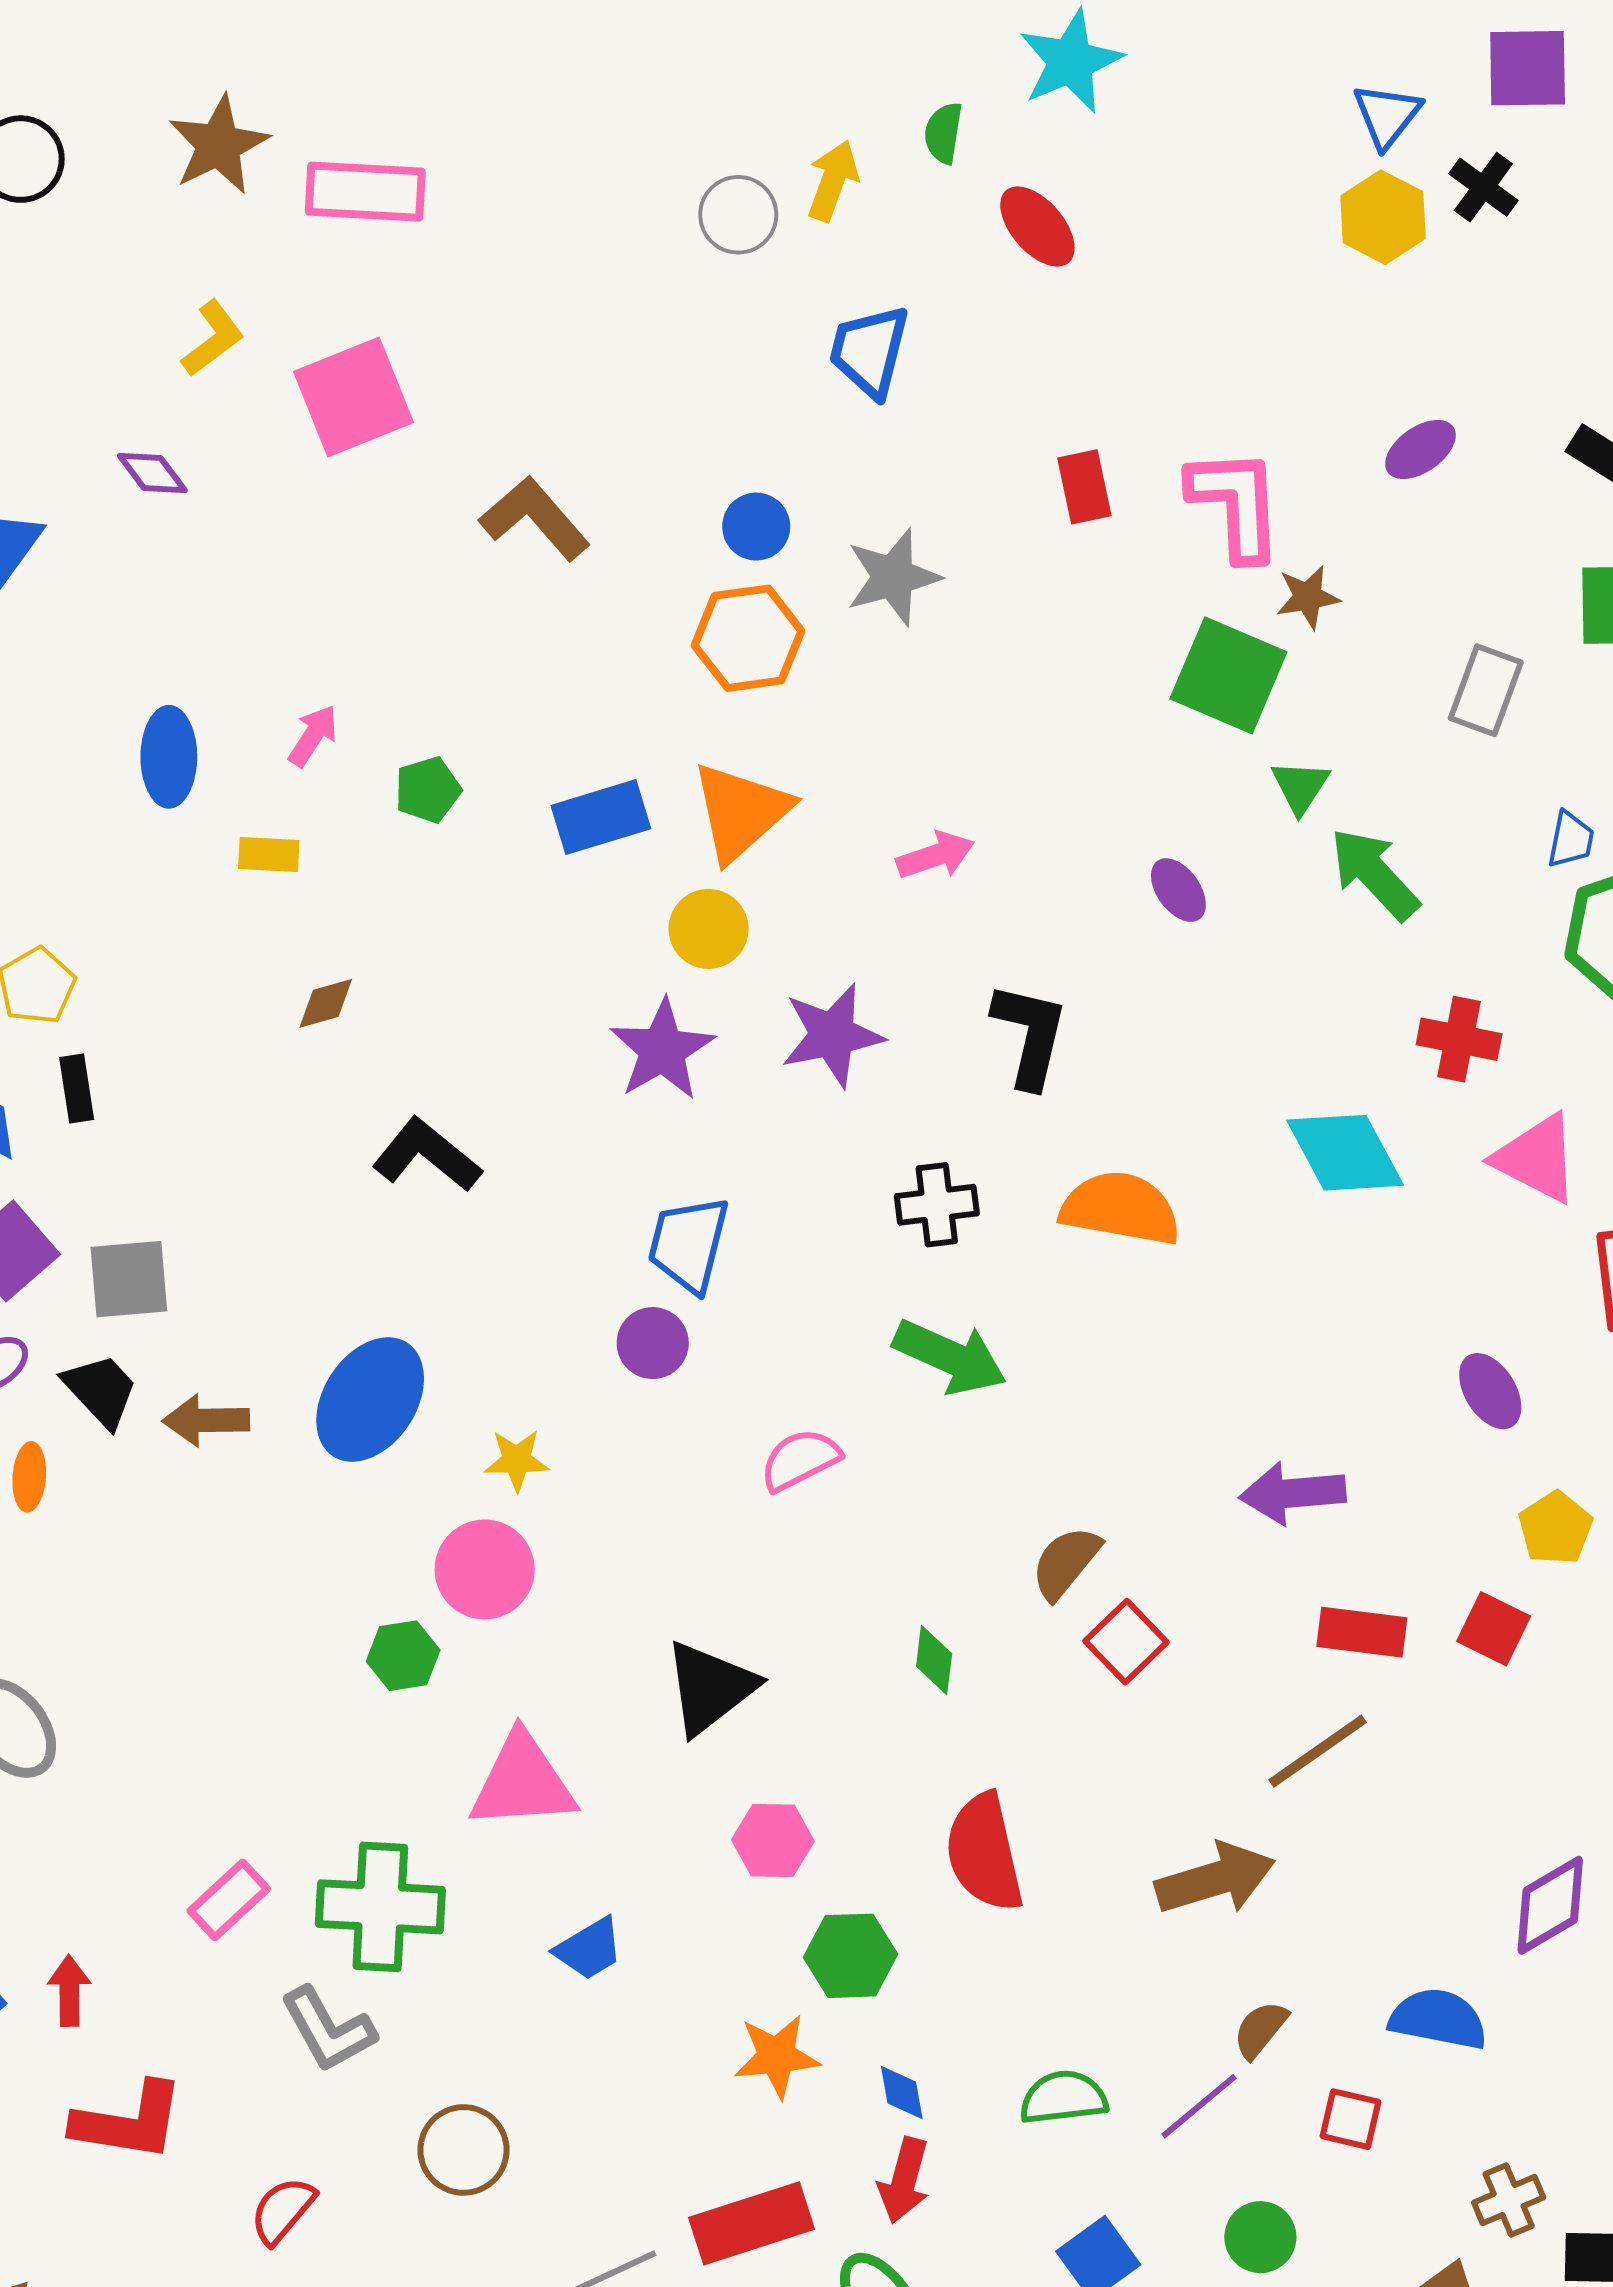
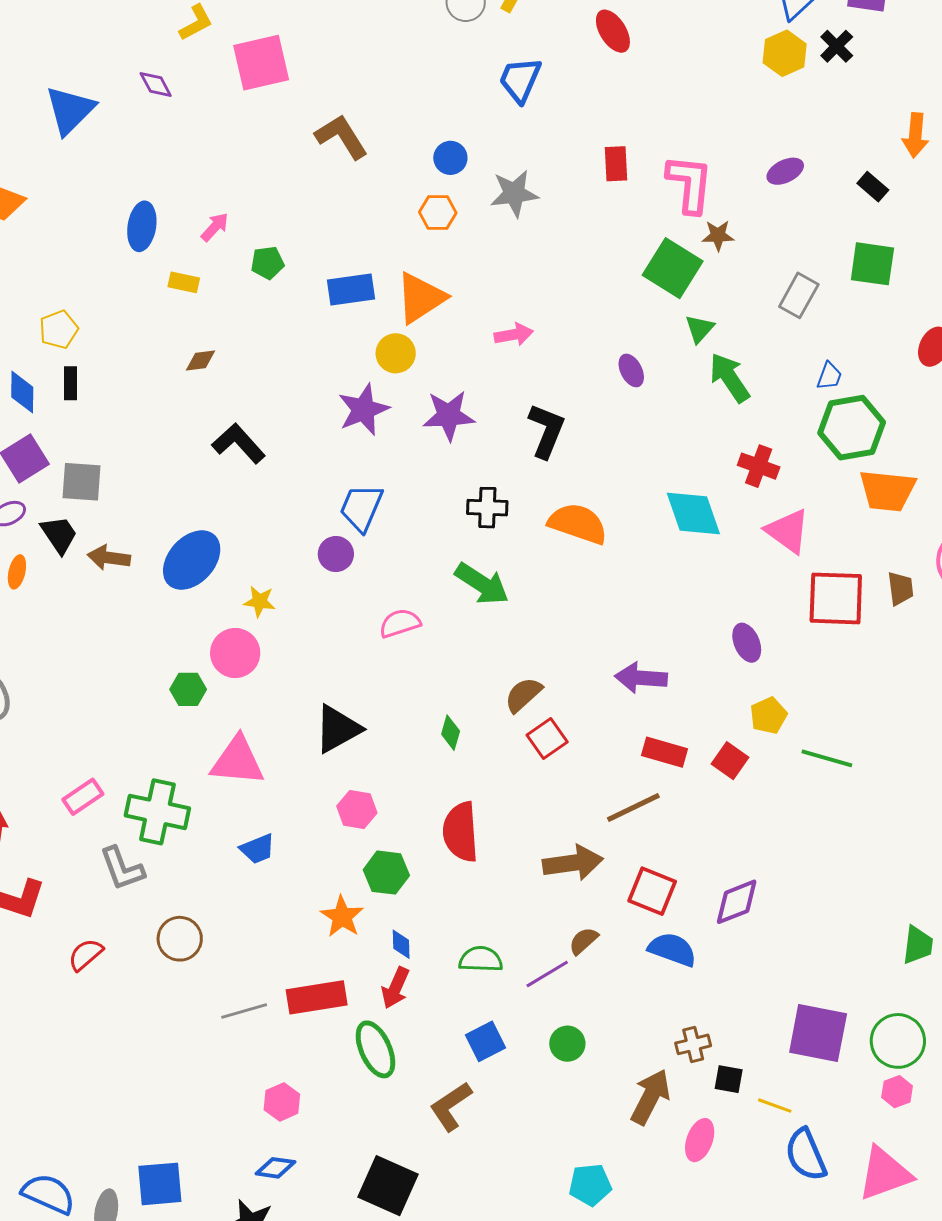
orange hexagon: (748, 638) -> (438, 212), size x0.7
orange star: (777, 2056) -> (342, 917), turned 30
red square: (1350, 2119) -> (652, 891), moved, size x1.5

